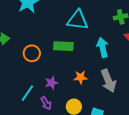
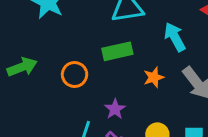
orange star: (81, 77) -> (154, 77), moved

